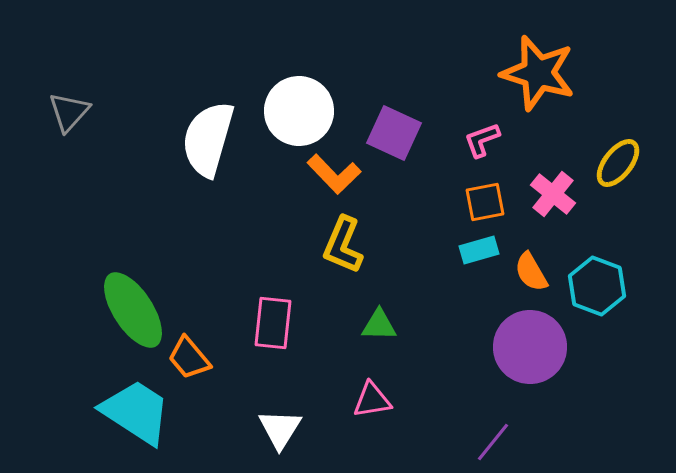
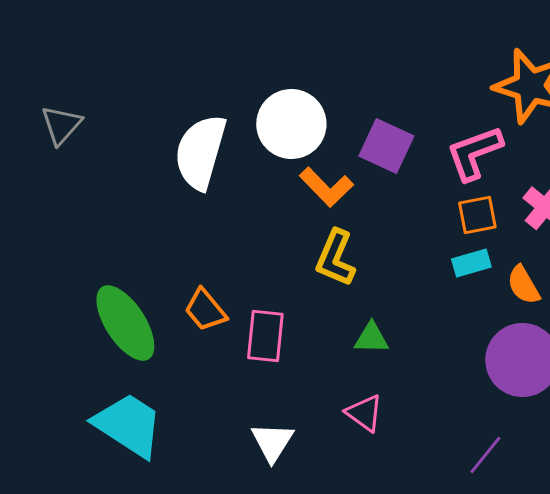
pink L-shape: (482, 140) -> (474, 153), size x1.6
orange trapezoid: (189, 358) -> (205, 310), moved
pink triangle: (372, 400) -> (364, 413), turned 45

